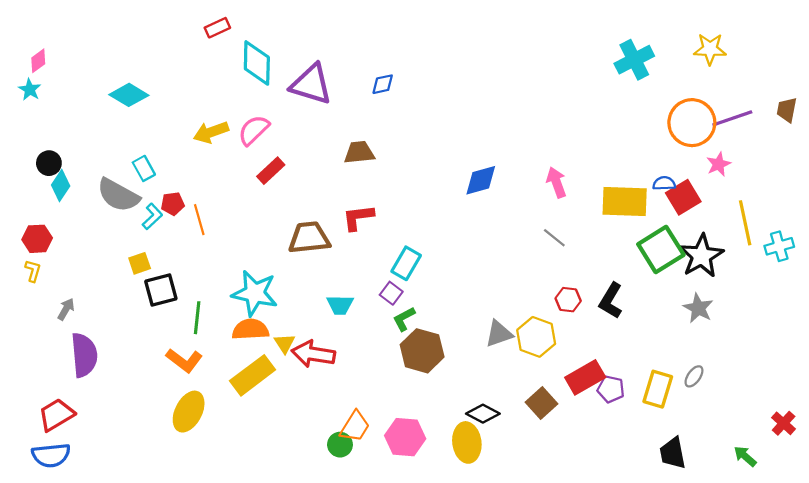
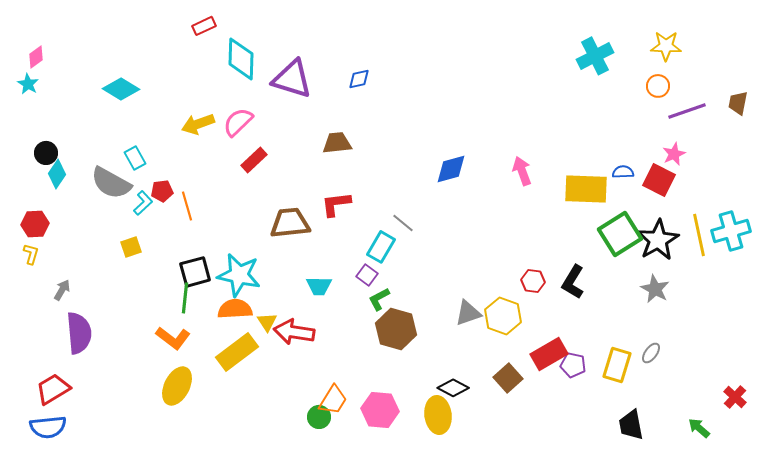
orange circle: (692, 123) -> (658, 86), moved, size x0.5
red square: (683, 197) -> (659, 180), moved, turned -32
yellow line: (745, 223) -> (699, 235), moved
gray line: (554, 238) -> (403, 223), moved
cyan cross: (779, 246) -> (731, 231), size x1.4
black square: (161, 290) -> (195, 272), moved

